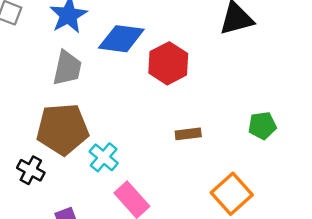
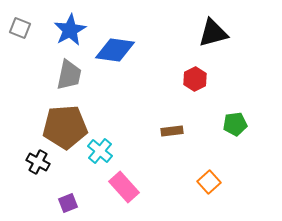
red hexagon: (168, 63) -> (195, 79), moved, size x0.7
orange square: (232, 194) -> (209, 182), size x0.7

